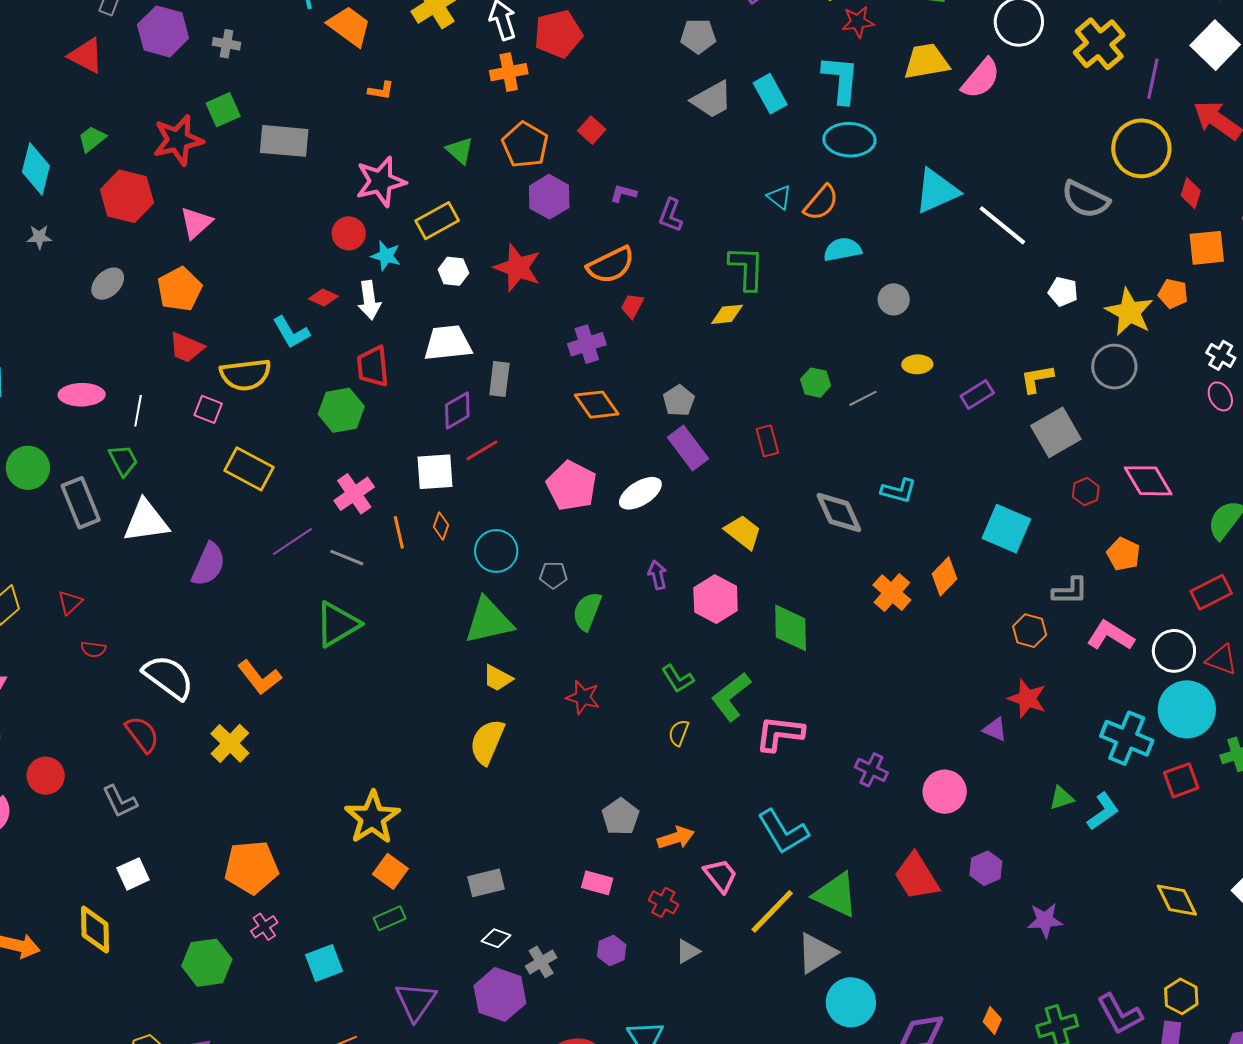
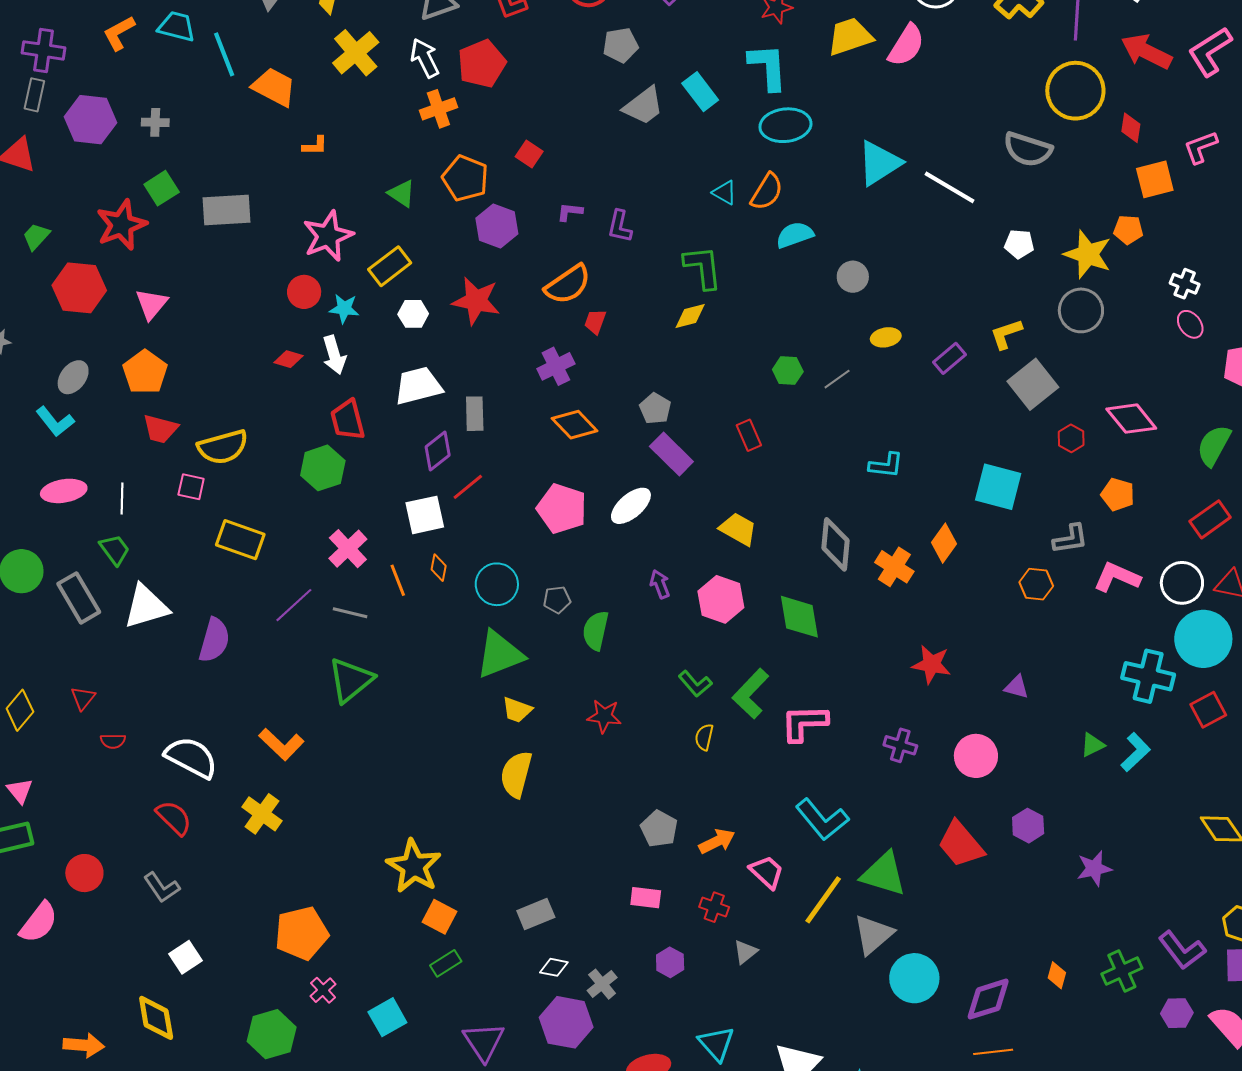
cyan L-shape: (291, 332) -> (55, 422), moved
gray diamond: (839, 513) -> (835, 544), moved, turned 38
red star: (1027, 699) -> (931, 664), moved

